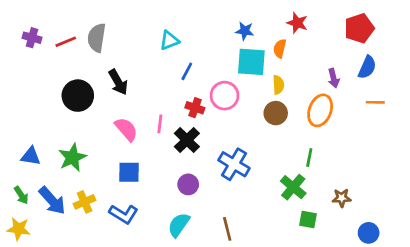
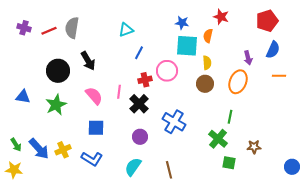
red cross: (195, 108) -> (145, 80), turned -32
blue triangle: (31, 156) -> (23, 97), moved
green star: (72, 158) -> (56, 105), moved
blue circle: (369, 233) -> (292, 167), moved

